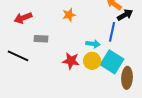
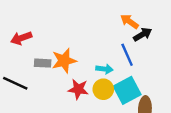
orange star: (69, 15) -> (64, 61), moved, size x1.5
blue line: (112, 32) -> (127, 55), turned -36
cyan square: (112, 62) -> (127, 90), turned 30

